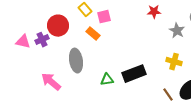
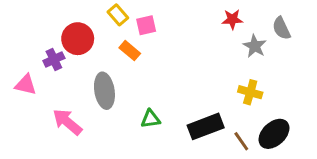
red star: (154, 12) -> (232, 19), moved
pink triangle: (23, 42) -> (26, 85), moved
black rectangle: (134, 74) -> (206, 126), moved

